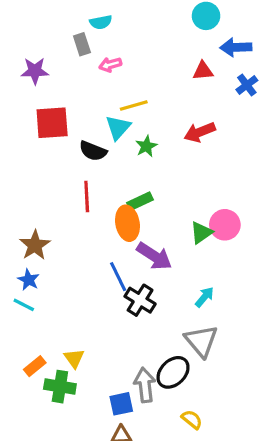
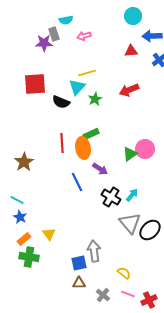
pink arrow: (110, 65) -> (84, 36), moved
purple star: (35, 71) -> (44, 43), moved
red line: (87, 197) -> (62, 143), moved
purple arrow: (154, 256) -> (100, 169), size x0.7
blue star: (29, 280) -> (20, 217), moved
black cross: (140, 300) -> (111, 197), moved
black ellipse: (173, 372) -> (150, 230), moved
green cross: (60, 387) -> (29, 257), moved

